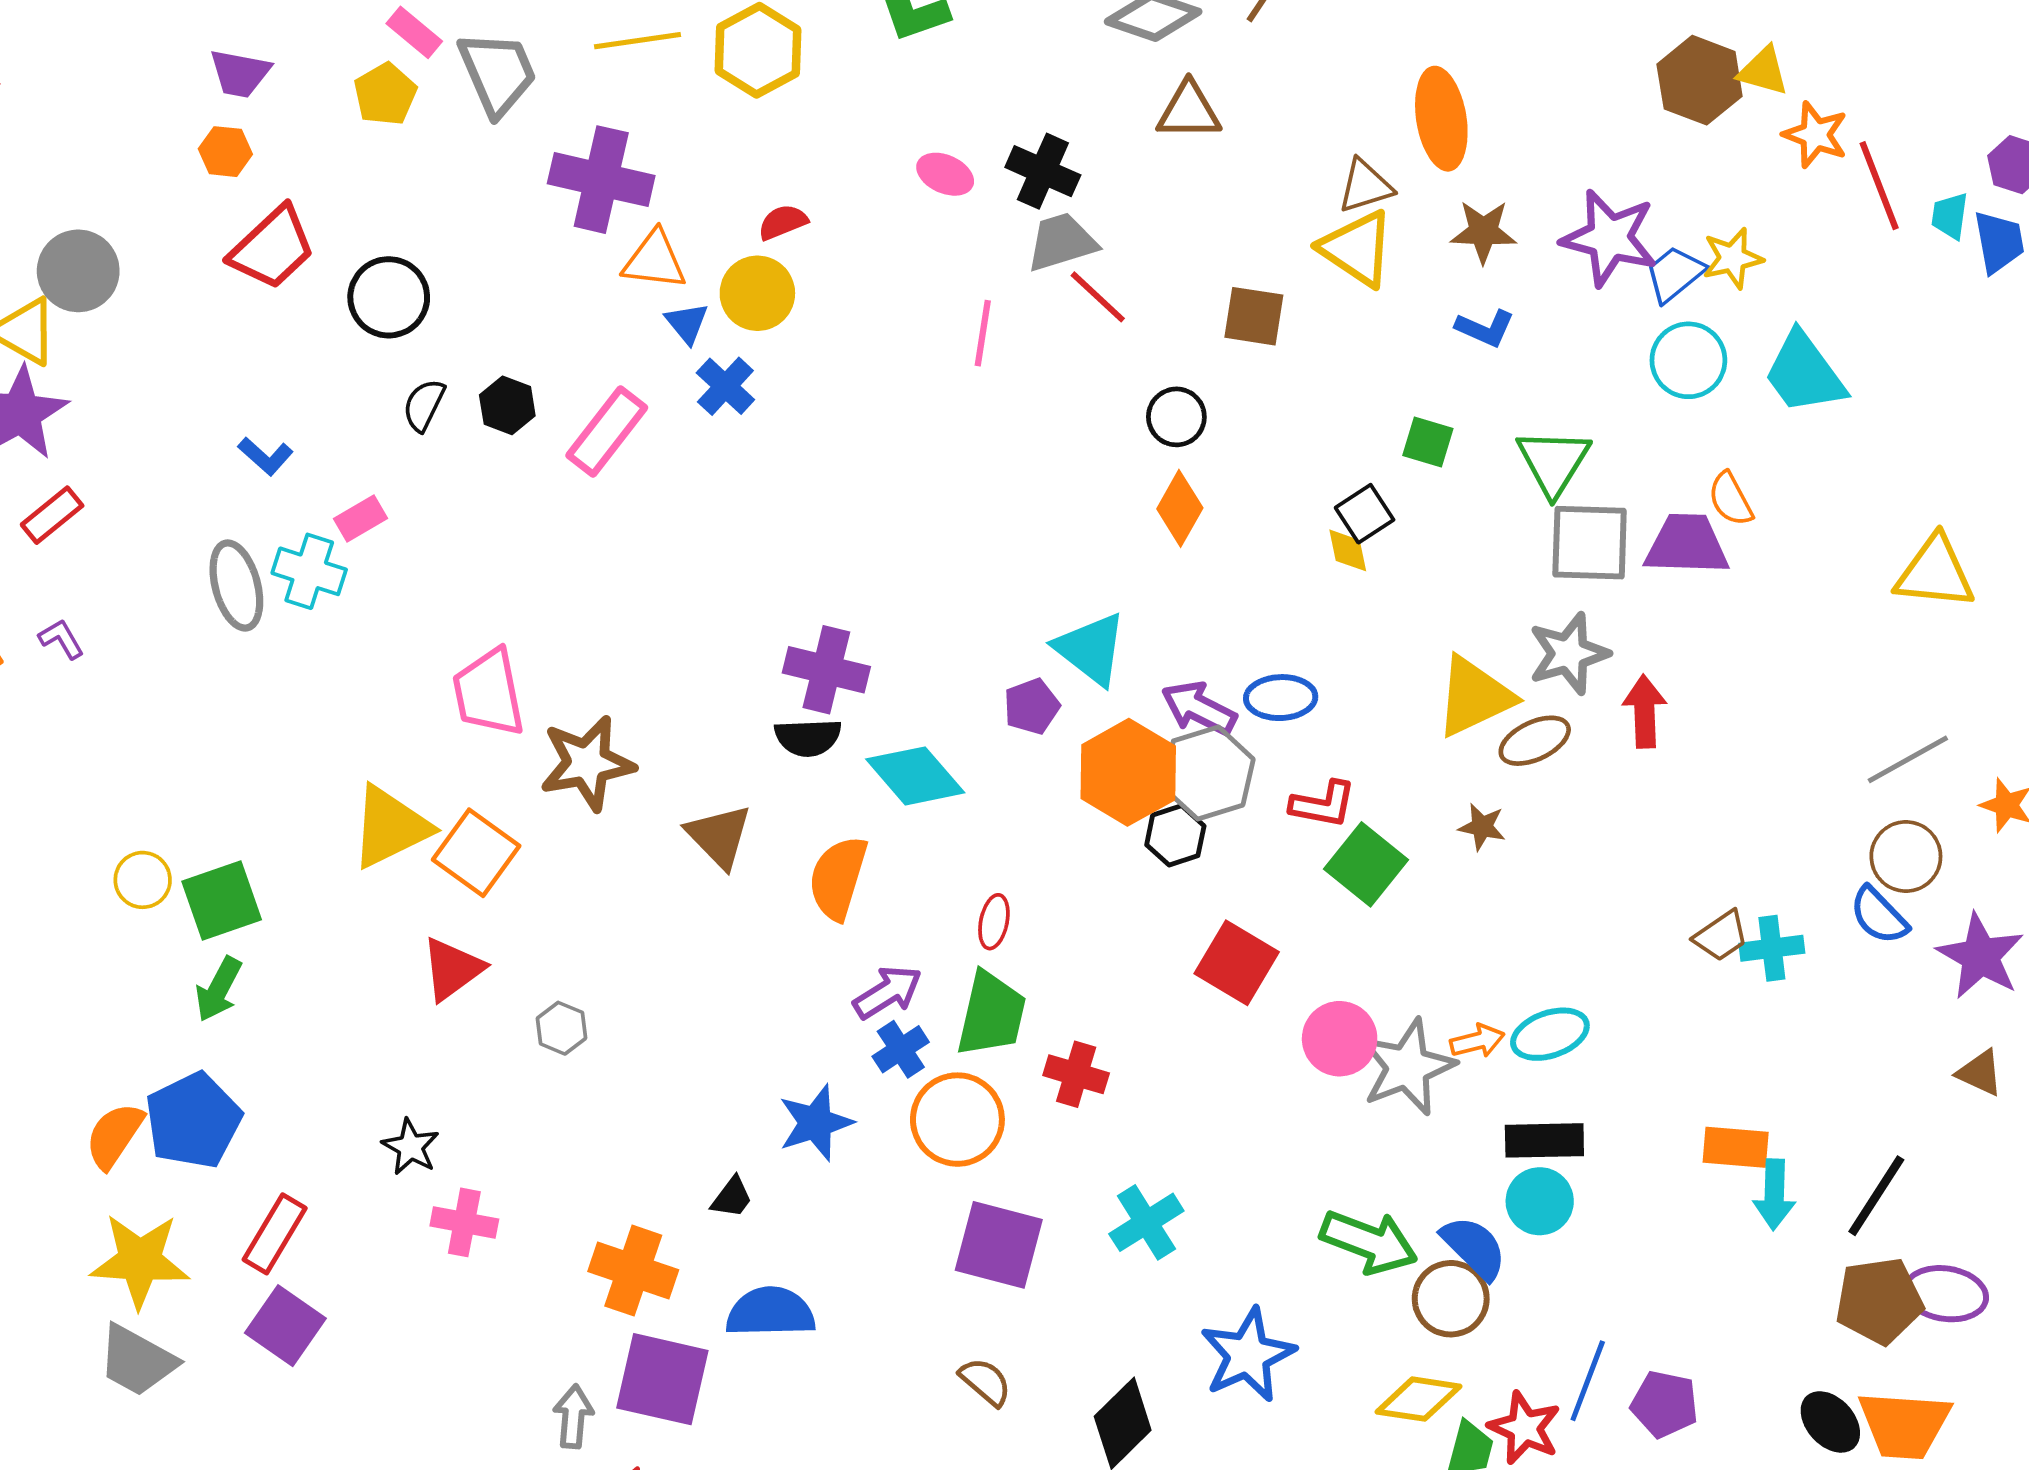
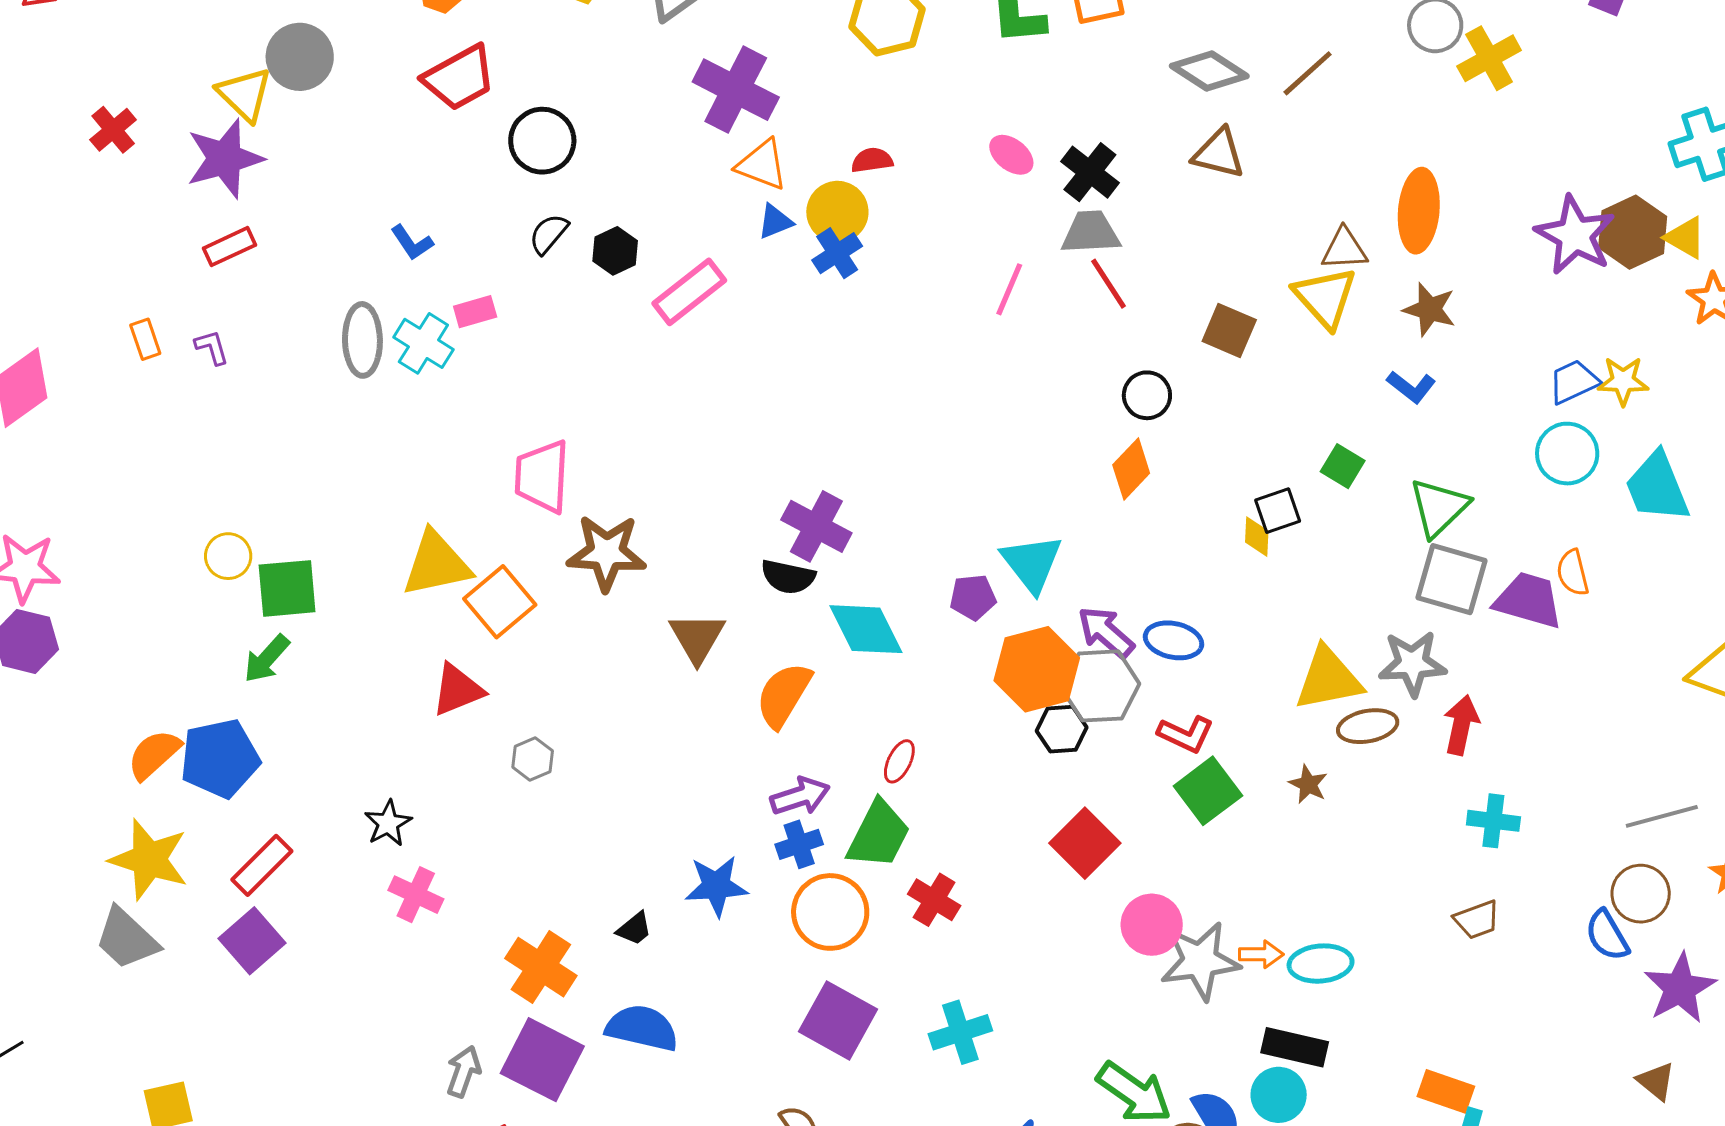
purple star: (1609, 238) -> (1575, 235), moved
blue triangle: (687, 323) -> (775, 221), turned 33
blue cross: (725, 386) -> (837, 253), moved
cyan cross: (1772, 948) -> (1493, 821), moved

